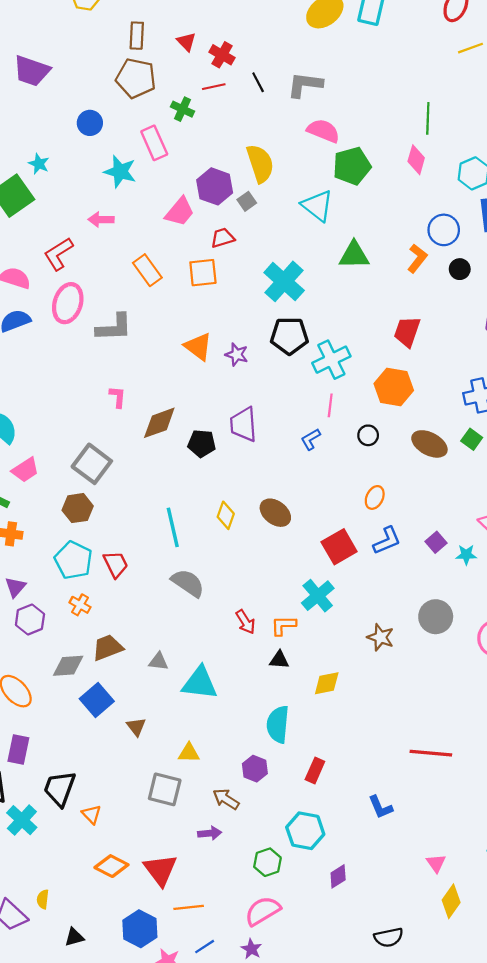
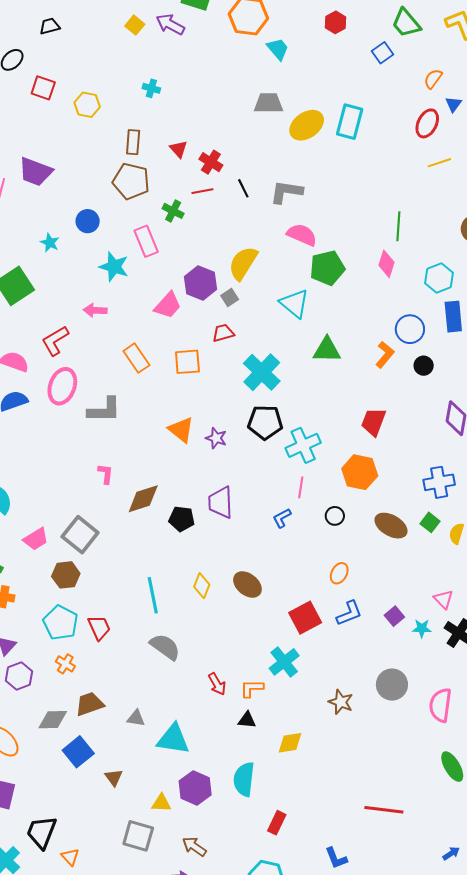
cyan star: (39, 164) -> (50, 243), moved
yellow semicircle: (260, 164) -> (243, 263), turned -132
red trapezoid: (223, 238) -> (223, 333), moved
pink trapezoid: (25, 470) -> (36, 539), moved
purple hexagon: (255, 769) -> (195, 788), moved, size x1.4

